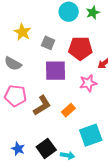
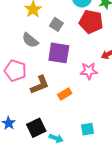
red pentagon: (80, 48) -> (91, 22), moved
gray semicircle: (13, 64) -> (30, 40), moved
cyan square: (91, 135) -> (88, 129), moved, size x0.6

